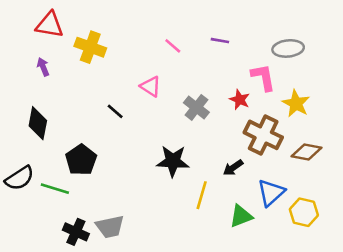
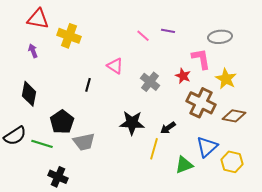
pink line: (173, 46) -> (143, 36), moved
black line: (115, 111) -> (88, 85), turned 64
black arrow: (233, 168) -> (168, 128), moved
gray trapezoid: (110, 227) -> (84, 142), moved

